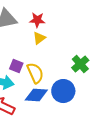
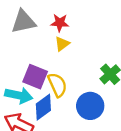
purple square: (16, 66) -> (35, 77), size x1.5
blue diamond: (36, 95) -> (43, 107), moved, turned -40

